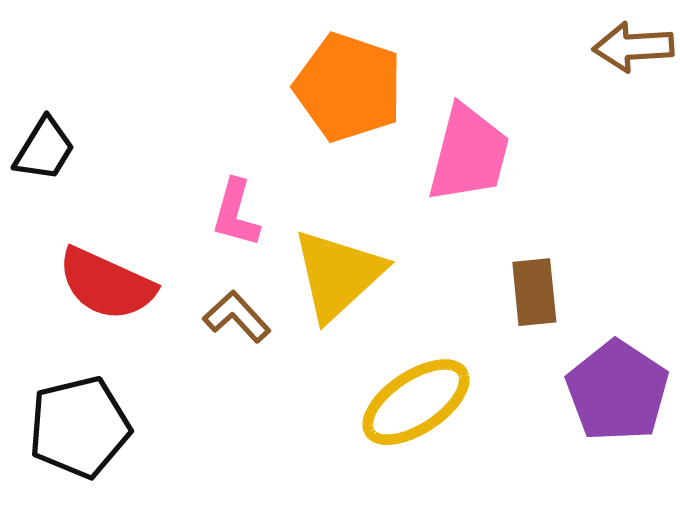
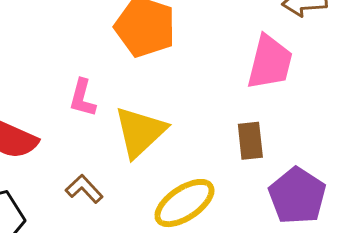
pink trapezoid: (469, 154) -> (270, 62), moved
brown L-shape: (237, 317) -> (84, 189), moved

